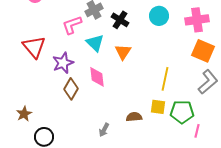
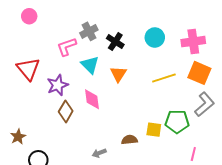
yellow line: (165, 79) -> (164, 78), moved, turned 60
green pentagon: (182, 112) -> (177, 122), moved
gray arrow: (104, 130) -> (99, 153), turned 40

